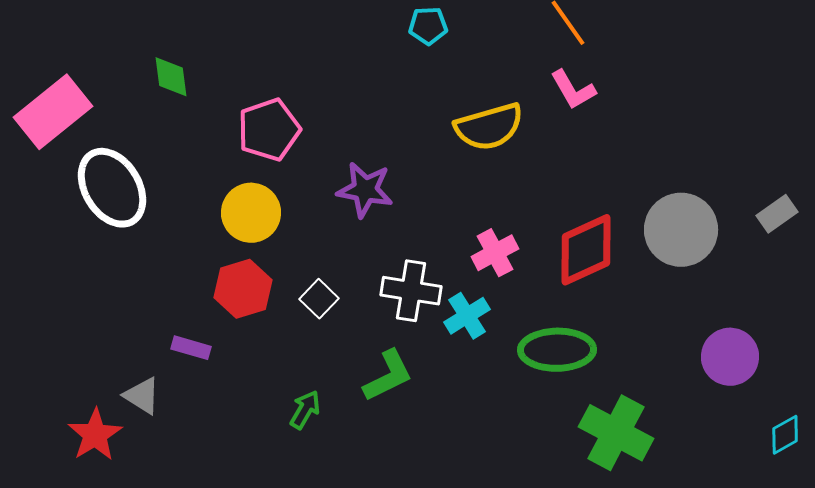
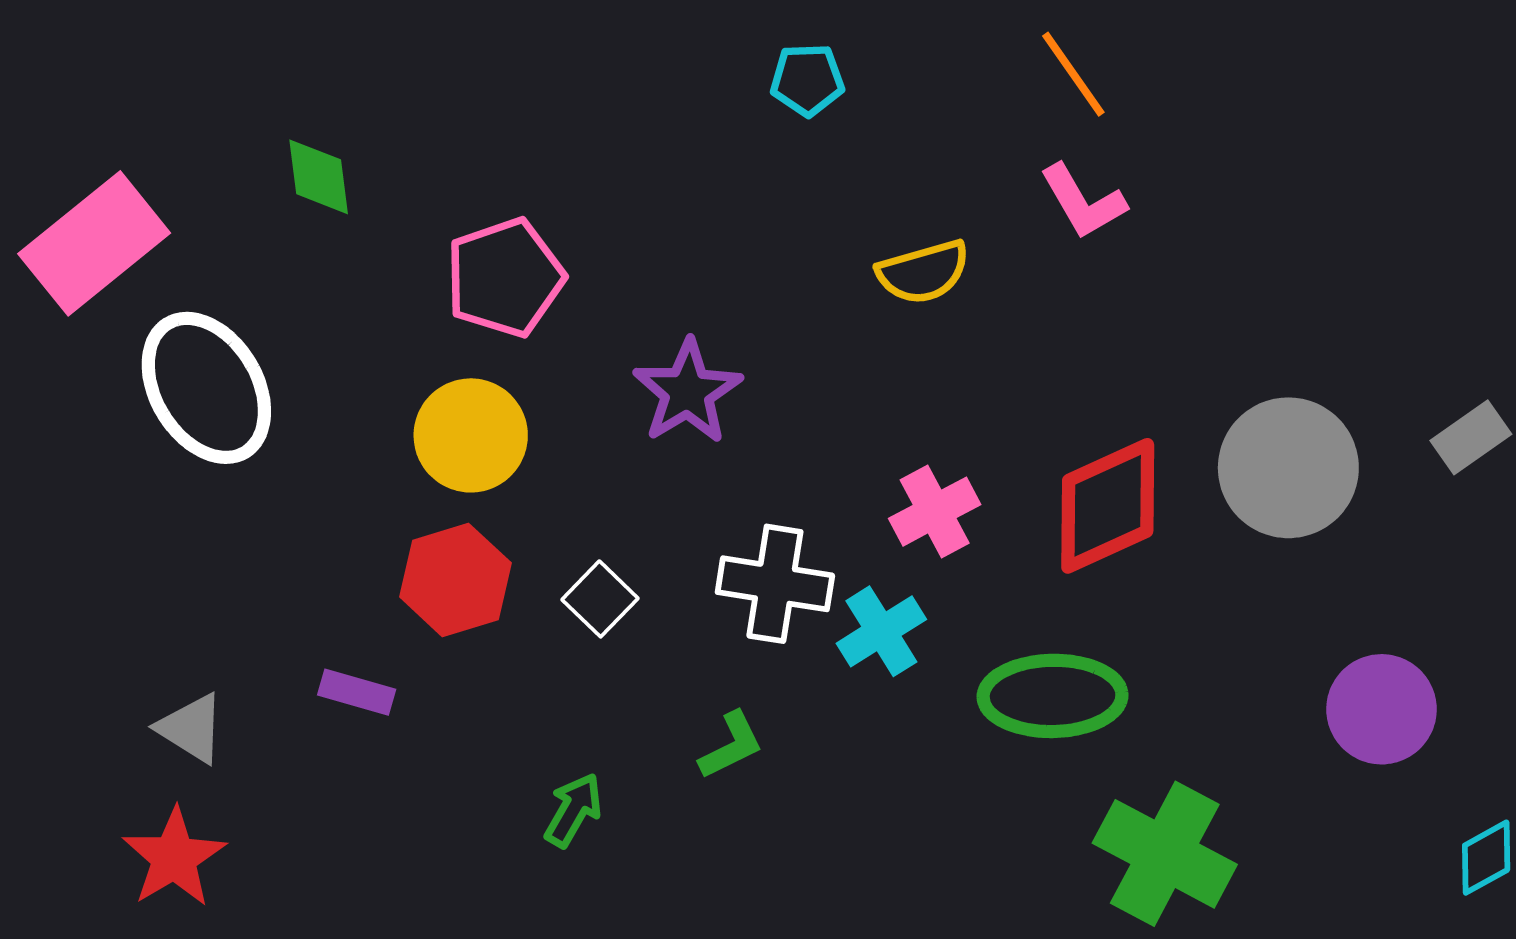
yellow semicircle: (489, 127) -> (923, 272), size x0.7
purple star: (365, 190) -> (687, 392), turned 30
green L-shape: (388, 376) -> (731, 745), size x0.7
gray triangle: (142, 396) -> (191, 728), moved

